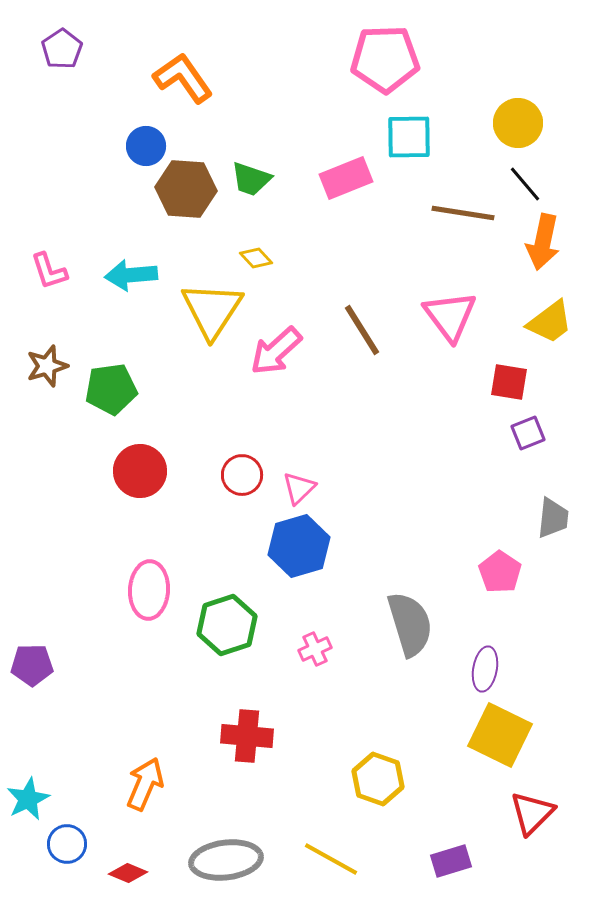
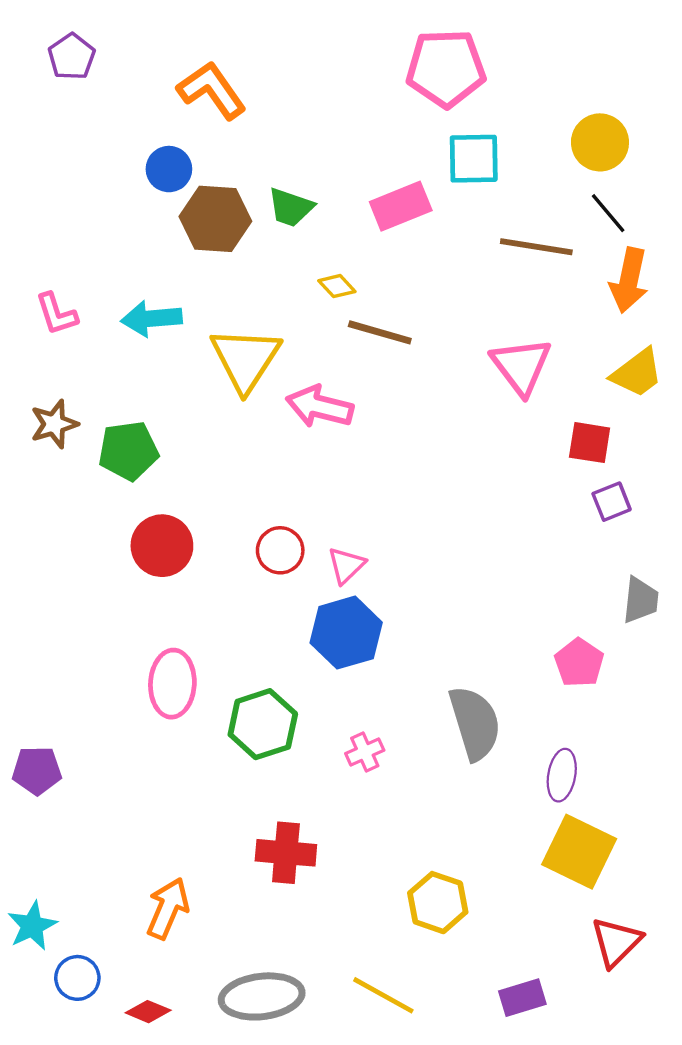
yellow diamond: (256, 258) -> (337, 286), moved
brown line: (362, 330) -> (380, 332), moved, turned -42
pink arrow: (276, 351) -> (320, 407), turned 56

